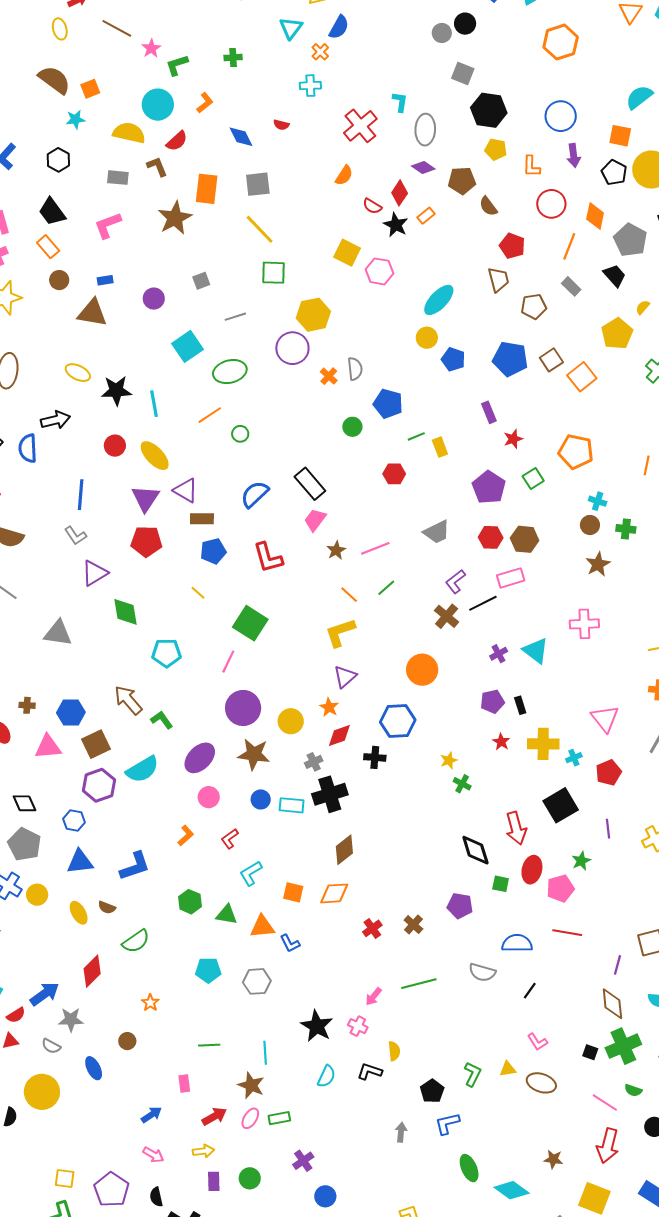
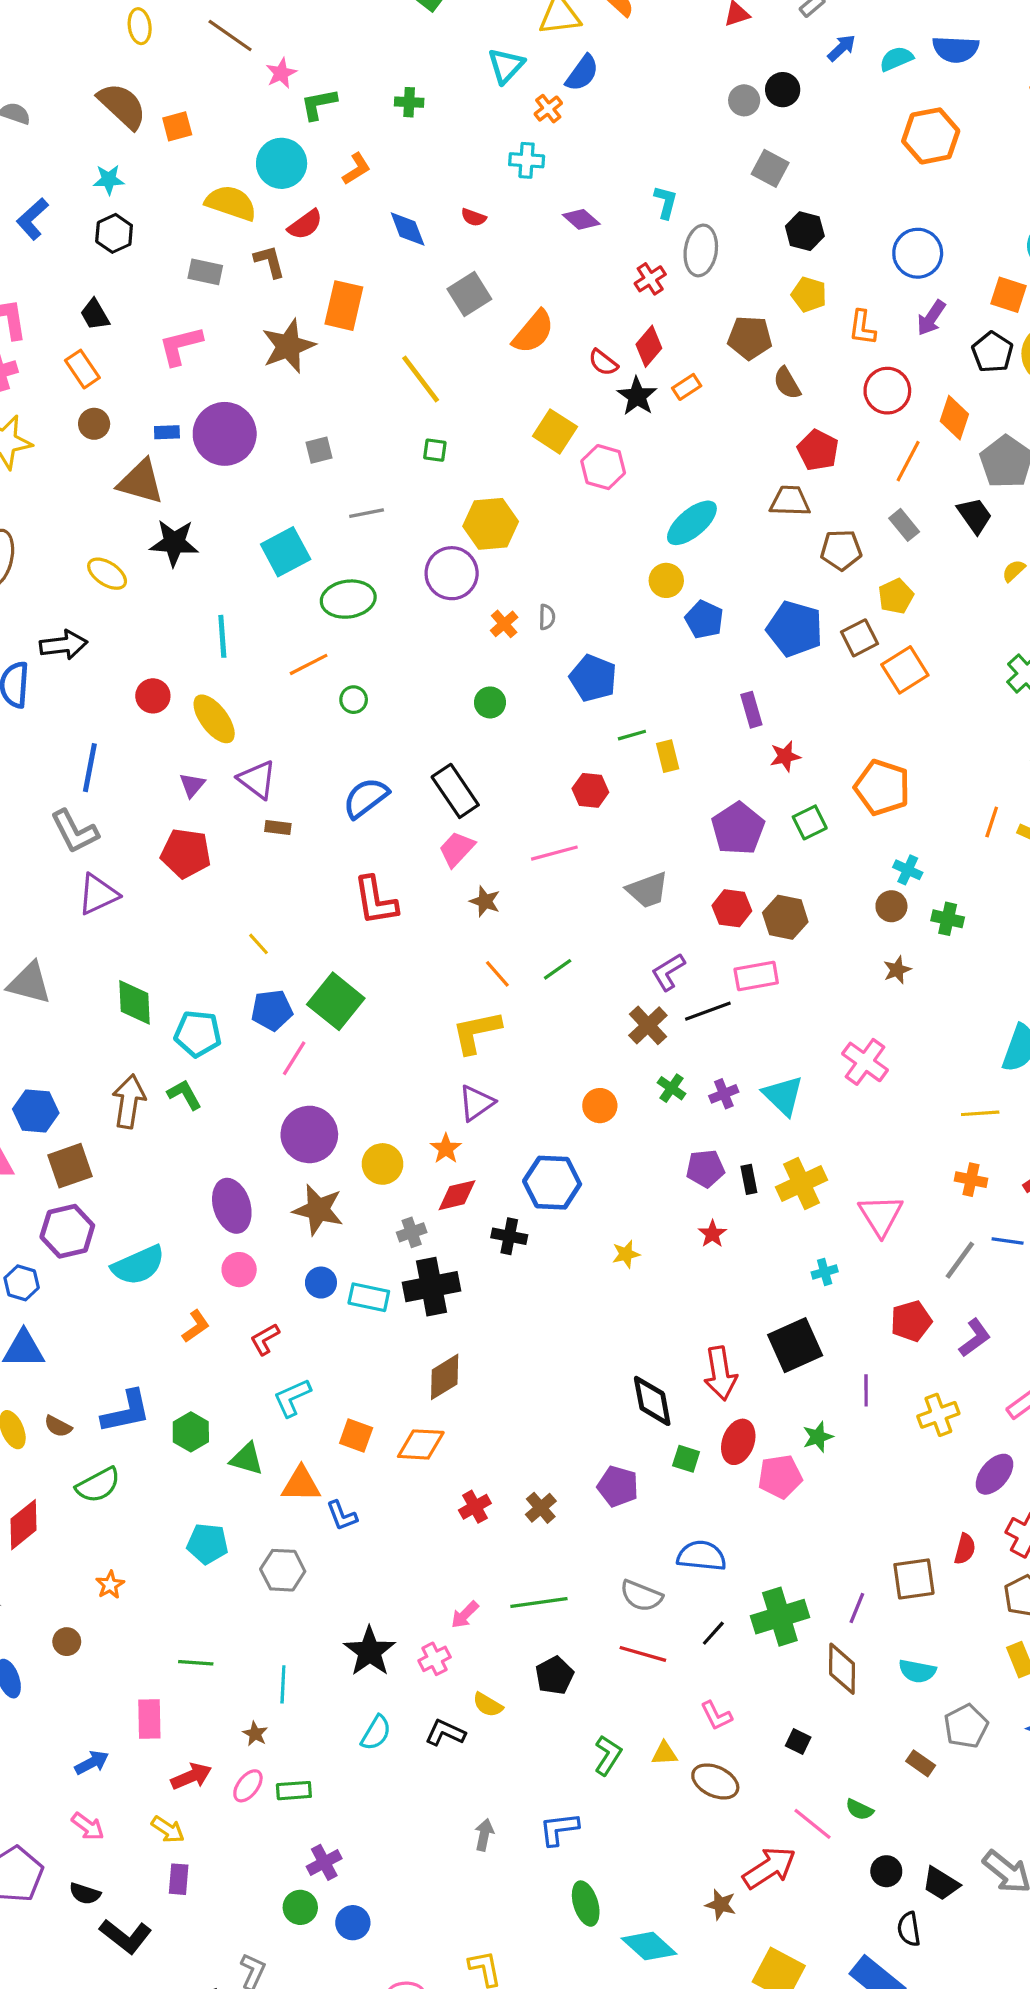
black hexagon: (489, 110) -> (805, 231), size x0.7
cyan star: (75, 119) -> (109, 180), moved
red cross: (360, 126) -> (650, 279), moved, size x0.6
purple arrow: (574, 155) -> (931, 318), turned 35
purple diamond: (423, 168) -> (581, 219), moved
orange semicircle: (344, 175) -> (533, 332), moved, size x1.4
gray square: (258, 184) -> (469, 294), moved, turned -32
black trapezoid: (52, 212) -> (95, 314), size x0.7
green square: (273, 273) -> (435, 450), size x0.6
brown trapezoid: (498, 280) -> (790, 501), turned -80
purple circle: (154, 299) -> (225, 434), moved, size x1.8
yellow pentagon: (617, 334) -> (896, 596), moved, size x0.7
gray semicircle: (355, 369) -> (547, 617), size x0.7
black star: (116, 391) -> (174, 543), moved
green circle: (352, 427) -> (490, 702), moved
purple triangle: (146, 498) -> (192, 785), size x0.6
brown rectangle: (202, 519) -> (278, 828), size x0.7
gray L-shape: (76, 536) -> (75, 832), size x1.4
pink line: (375, 548) -> (554, 853), moved
brown star: (336, 550) -> (485, 901), turned -30
blue pentagon: (213, 551) -> (272, 1010), moved
brown star: (598, 564) -> (897, 970), size x0.7
green diamond: (126, 612) -> (135, 1002), moved
pink cross: (584, 624) -> (865, 1062), turned 32
orange circle: (422, 670) -> (600, 1106), size x0.7
brown arrow: (128, 700) -> (129, 1101), turned 44
green L-shape: (162, 720) -> (184, 1095), moved
yellow cross: (543, 744) -> (801, 1183), moved, turned -32
purple ellipse: (200, 758) -> (232, 1206), turned -68
cyan semicircle: (142, 769) -> (138, 1265), moved
red pentagon: (608, 773) -> (911, 1321), moved
green cross: (462, 784) -> (671, 1088), moved
blue L-shape: (135, 866) -> (126, 1412), moved
red line: (567, 933) -> (643, 1654), moved
pink cross: (358, 1026) -> (435, 1659), turned 30
green cross: (623, 1046) -> (780, 1617), moved
yellow semicircle: (394, 1051) -> (488, 1705), turned 120
pink rectangle: (184, 1084) -> (149, 1719), size x1.4
brown star: (251, 1085) -> (255, 1734), size x0.6
black pentagon: (432, 1091) -> (555, 1675), moved
red arrow: (608, 1146) -> (769, 1868), moved, turned -144
yellow arrow: (203, 1151) -> (168, 1829), turned 35
green circle: (250, 1178) -> (300, 1907), moved
black semicircle: (156, 1197) -> (85, 1894), turned -66

